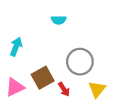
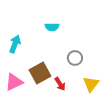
cyan semicircle: (59, 20) -> (52, 27), moved
gray circle: (80, 62) -> (75, 58), size x0.6

